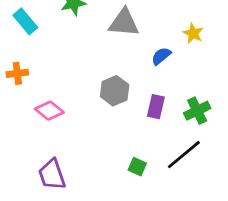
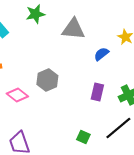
gray hexagon: (115, 91) -> (47, 80), moved

